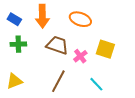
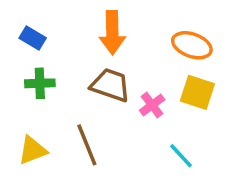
orange arrow: (42, 16) -> (112, 33), moved
orange ellipse: (80, 19) -> (192, 45), moved
brown line: (58, 81) -> (87, 145), moved, turned -50

